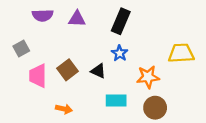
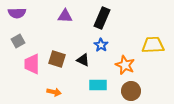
purple semicircle: (43, 15) -> (17, 13), moved
brown square: (67, 70) -> (57, 59), turned -36
orange star: (148, 77) -> (125, 65), turned 30

